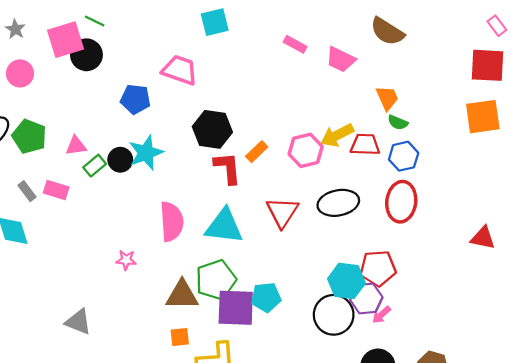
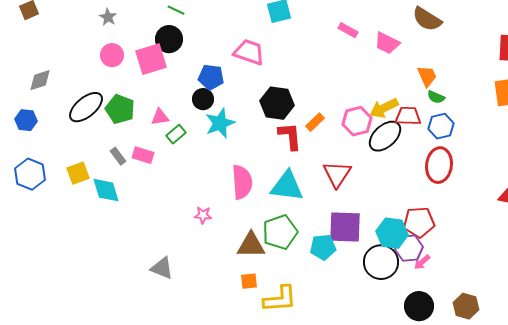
pink square: (65, 40) -> (151, 59), moved
black circle: (120, 160) -> (203, 99), moved
black ellipse: (338, 203) -> (385, 136), moved, turned -32
purple square: (236, 308) -> (345, 227), moved

